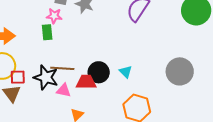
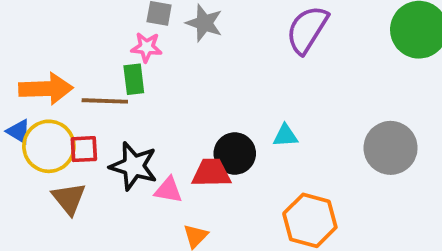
brown line: (62, 68) -> (105, 101), moved
cyan triangle: (126, 72) -> (285, 136), moved, turned -48
red square: (18, 77) -> (84, 149), moved

